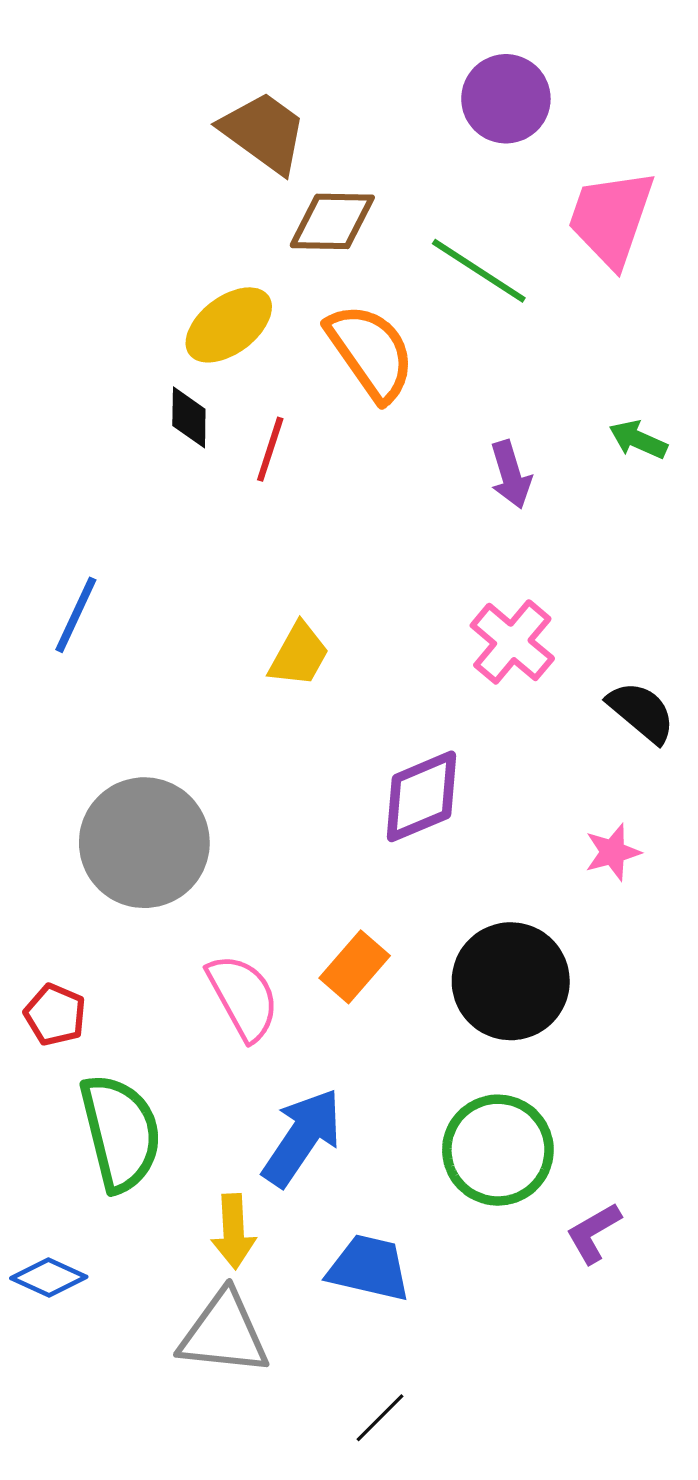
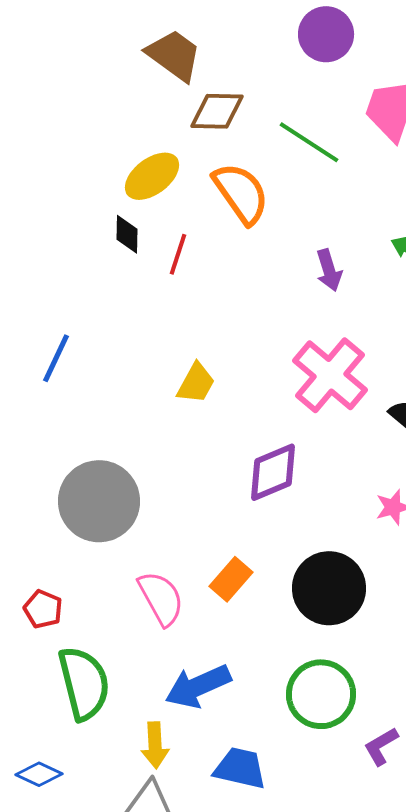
pink cross: (512, 642) -> (330, 375), size x1.4
blue arrow: (302, 1137) -> (198, 686), turned -148

